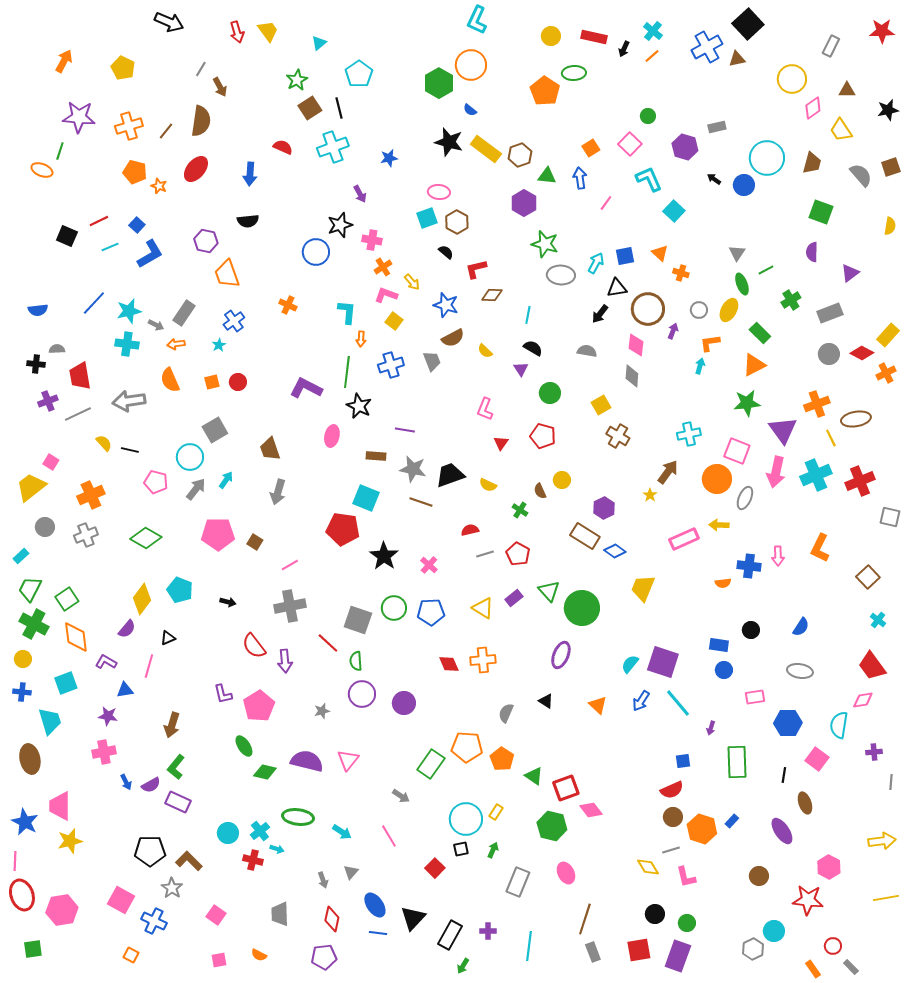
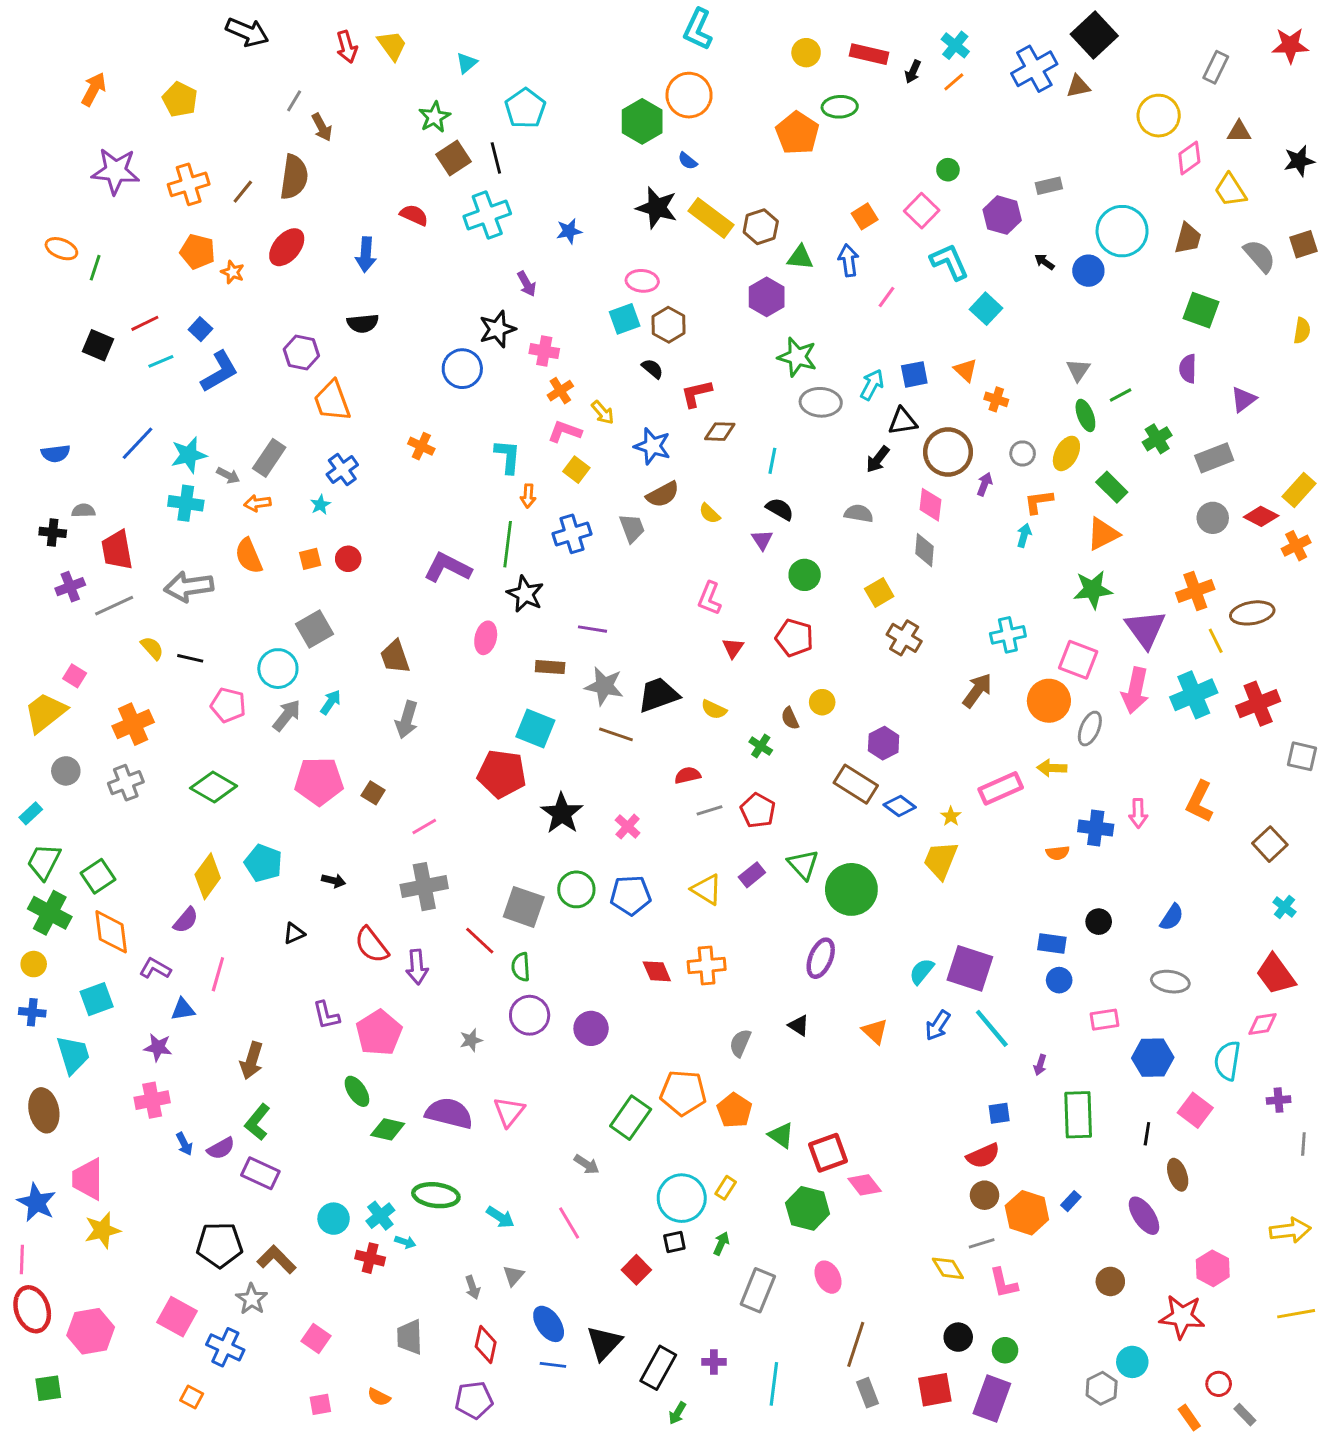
green line: (60, 151) -> (95, 268), moved
yellow star: (650, 495) -> (951, 816), moved
black triangle: (168, 638) -> (294, 933), moved

